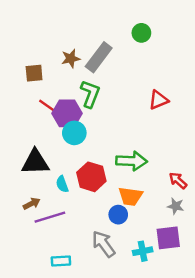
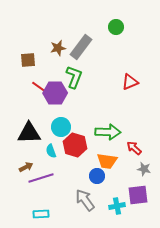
cyan circle: (74, 133) -> (61, 127), moved
red arrow: (178, 180) -> (134, 148), moved
cyan rectangle: (61, 261) -> (41, 214), moved

